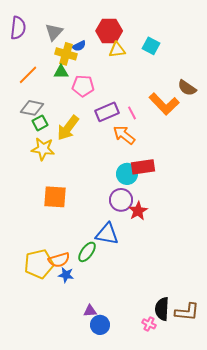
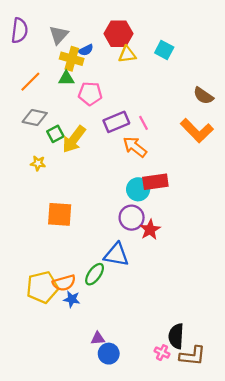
orange L-shape: (164, 104) -> (197, 131), moved
green square: (40, 123) -> (55, 134), moved
yellow star: (43, 149) -> (38, 163), moved, size x0.6
brown L-shape: (187, 312) -> (192, 356), moved

